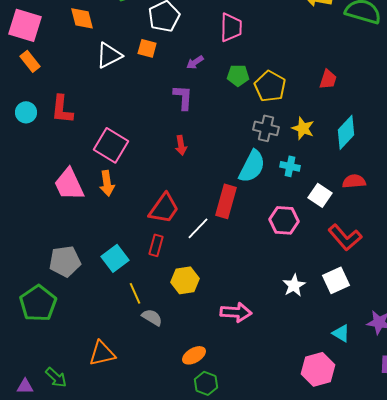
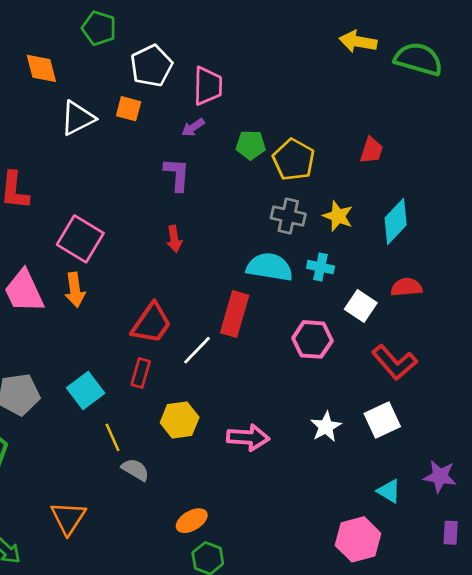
pink trapezoid: (231, 27) -> (208, 86), moved
cyan semicircle: (252, 166) -> (270, 267), turned -108
pink arrow: (236, 312) -> (248, 437), moved
orange triangle: (102, 353) -> (68, 518), turned -44

